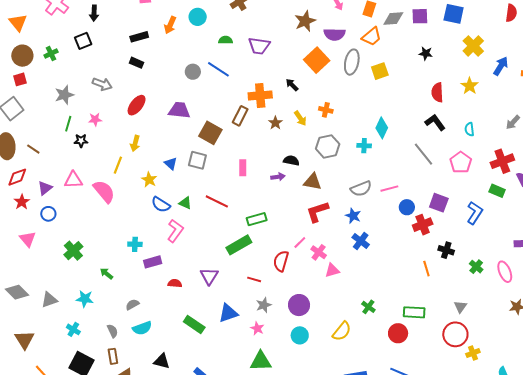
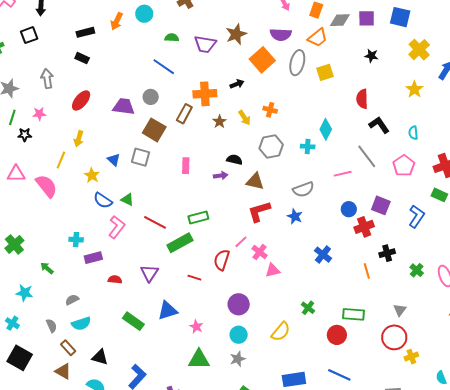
brown star: (305, 21) -> (236, 34), moved
gray circle: (193, 72) -> (151, 97), moved
gray arrow: (102, 84) -> (47, 79), turned -120
black arrow: (292, 85) -> (237, 84), turned 112
red semicircle: (437, 92) -> (362, 99), moved
pink line: (389, 189) -> (343, 174), moved
red line: (217, 201) -> (155, 222), moved
blue cross: (361, 241) -> (323, 255), moved
black cross: (446, 250) -> (387, 253), turned -35
gray star: (264, 305) -> (238, 359), moved
brown rectangle: (113, 356) -> (68, 348), moved, turned -35

